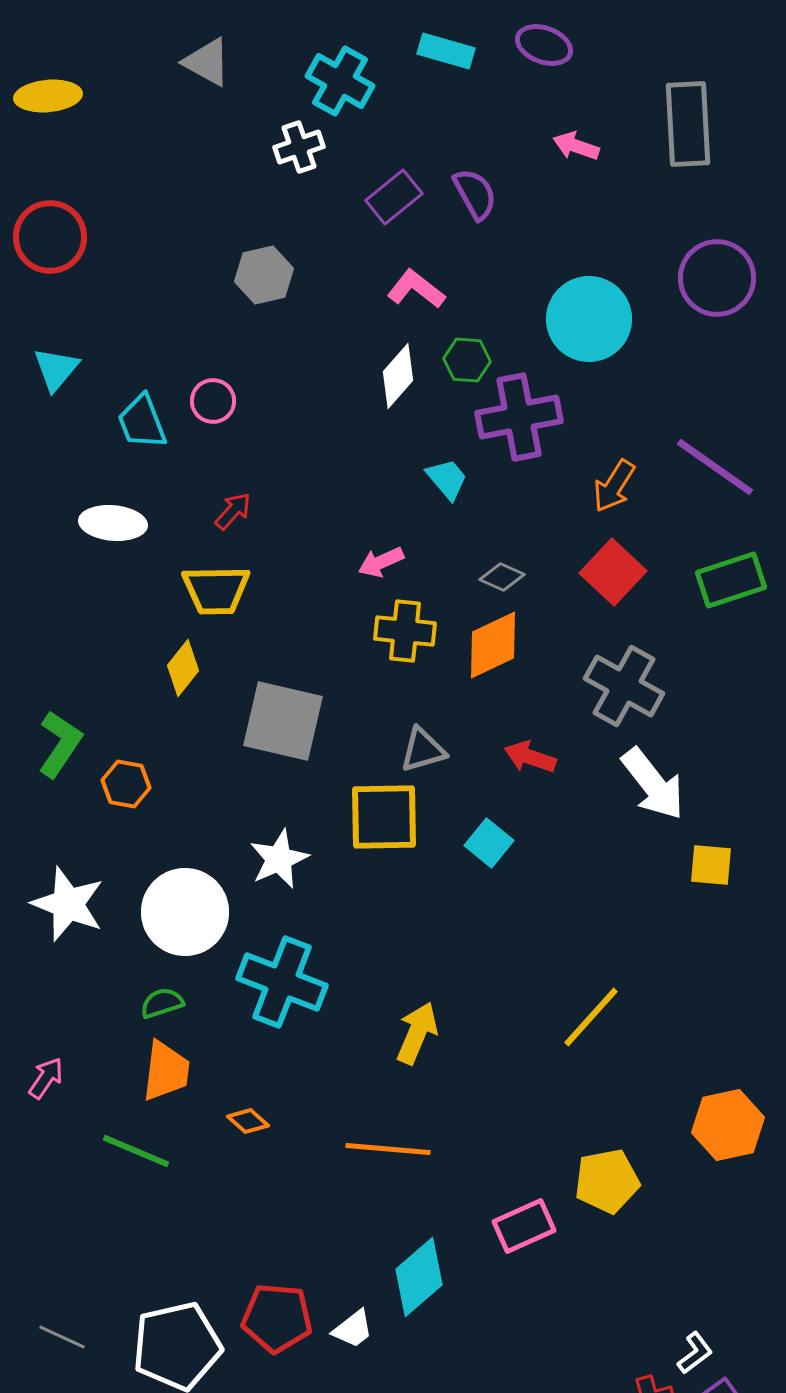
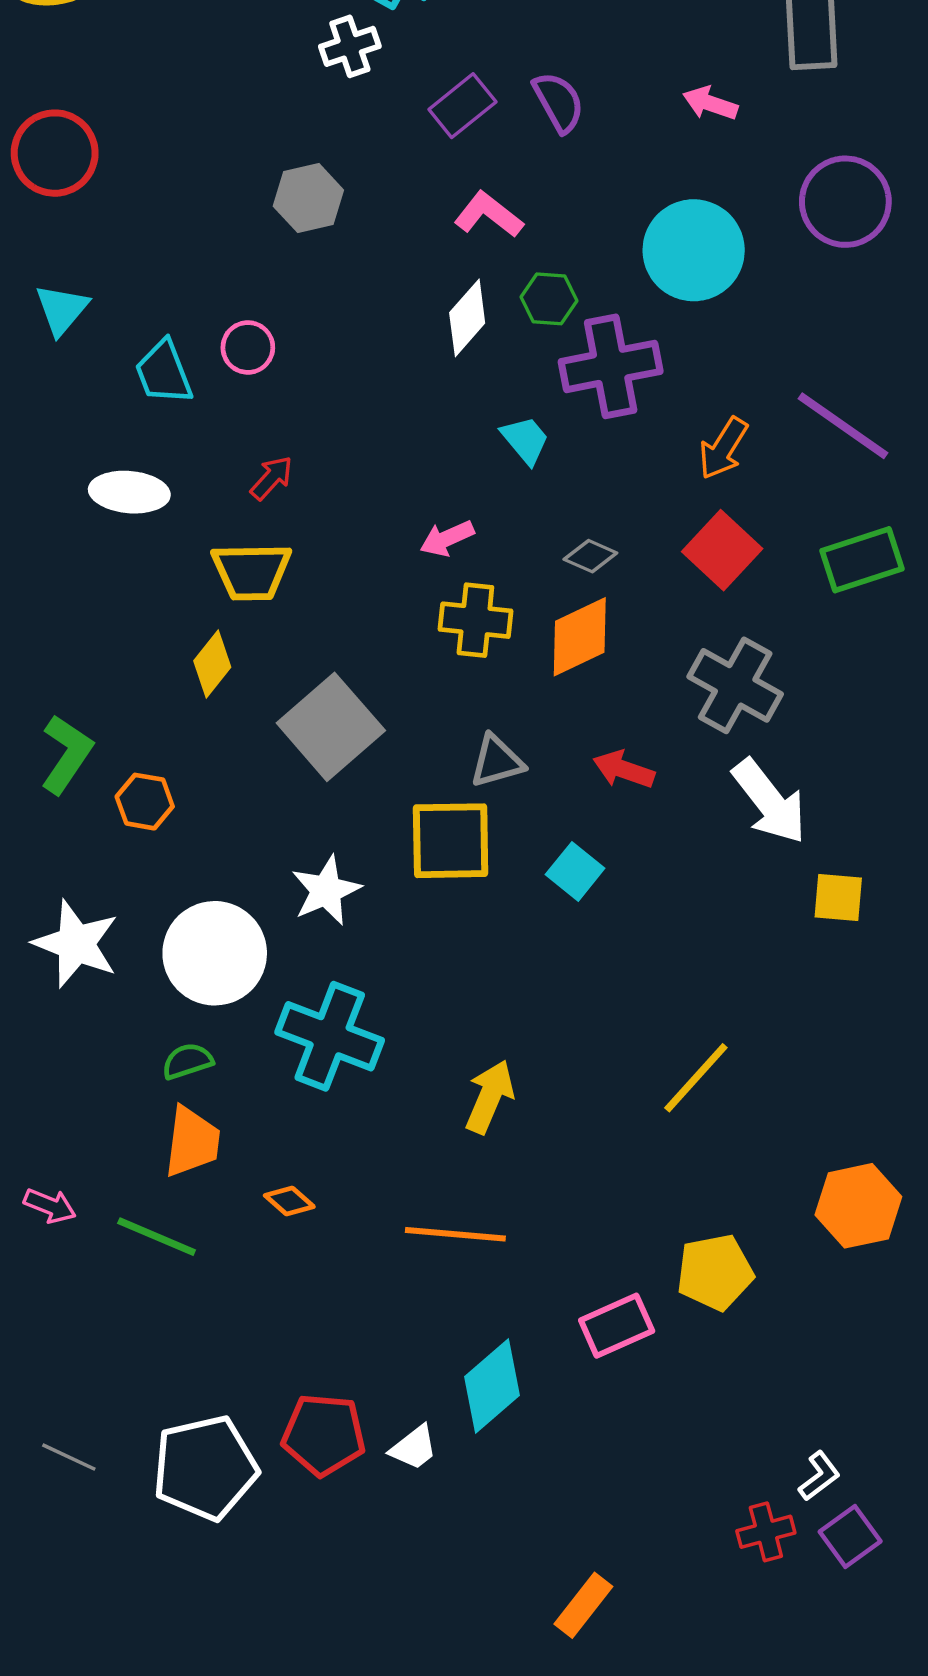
pink arrow: (576, 146) -> (710, 103), moved
gray square: (283, 721) -> (331, 727), turned 36
pink arrow: (46, 1078) -> (50, 1206), moved, turned 78

